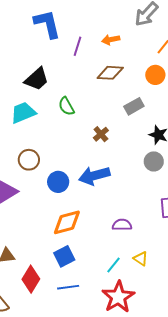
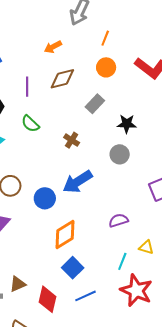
purple line: (78, 46) -> (27, 87), moved
gray circle: (154, 161) -> (120, 154), moved

